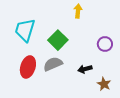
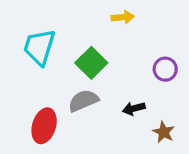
yellow arrow: (78, 11) -> (123, 17), turned 80
red ellipse: (28, 67) -> (44, 126), moved

